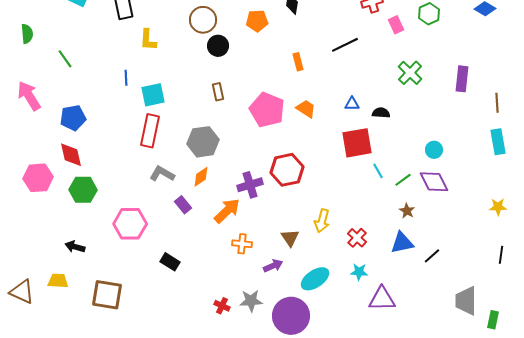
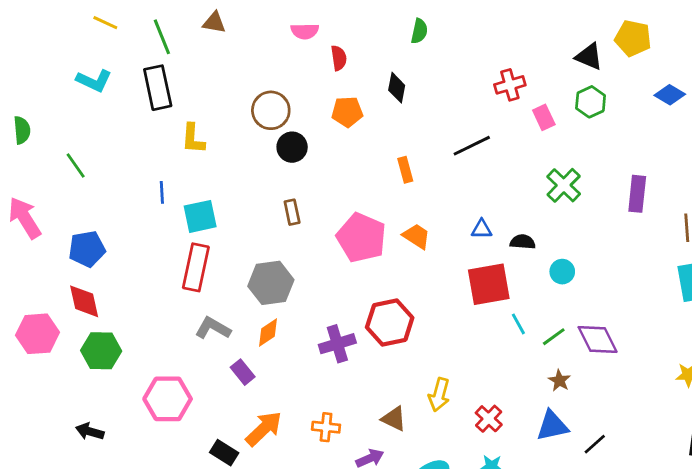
cyan circle: (434, 150) -> (562, 272), moved
orange arrow: (227, 211) -> (264, 429), moved
brown triangle: (290, 238) -> (394, 419), turned -30

